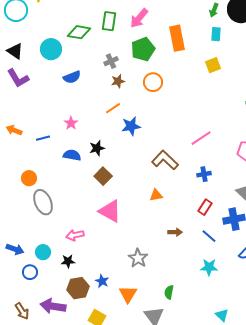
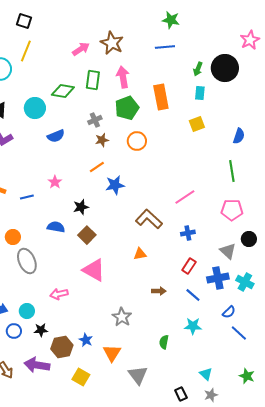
pink arrow: (139, 18) -> (123, 77), turned 130
blue semicircle: (72, 155) -> (56, 227), moved
black star: (68, 261) -> (41, 330), moved
green semicircle: (169, 292) -> (164, 342), moved

